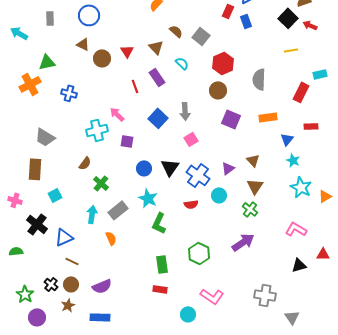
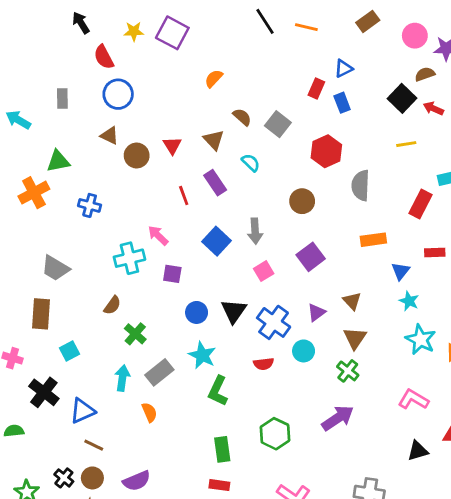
red hexagon: (223, 63) -> (326, 151), moved
purple square: (231, 119) -> (311, 257), moved, turned 30

